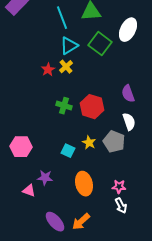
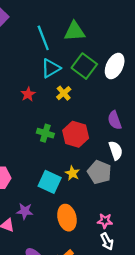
white ellipse: (128, 30) -> (115, 66), moved
yellow cross: (66, 67) -> (64, 93), moved
cyan square: (68, 151) -> (50, 182), size x1.5

